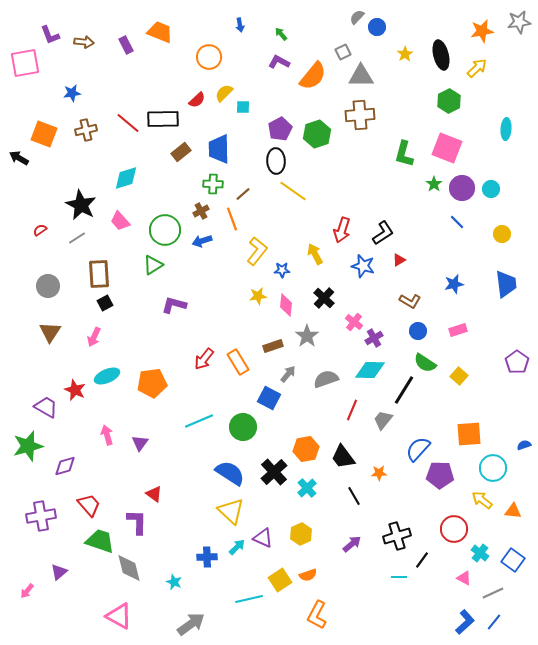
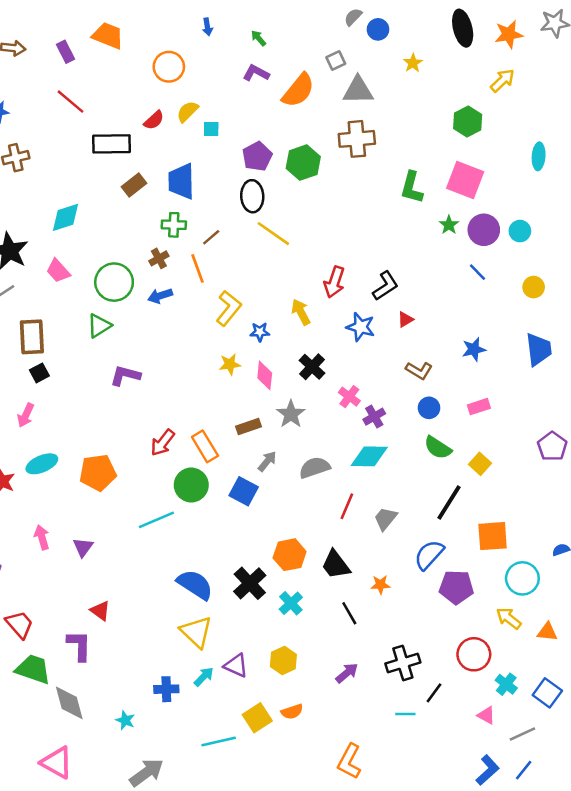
black ellipse: (441, 55) -> (463, 28), moved
red line: (128, 123) -> (70, 102), moved
black line: (404, 390) -> (449, 502), moved
green circle: (243, 427) -> (191, 485), moved
orange L-shape: (317, 615) -> (349, 761), moved

